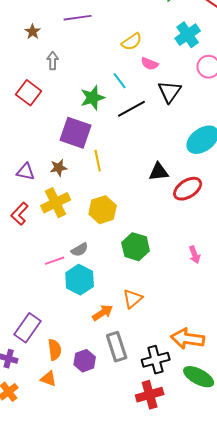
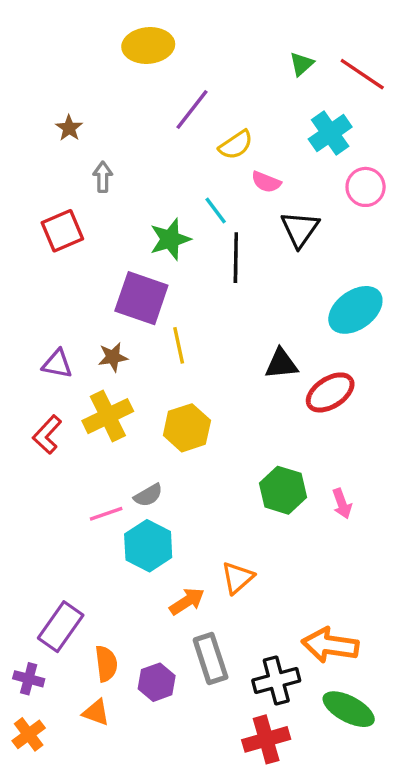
purple line: (78, 18) -> (192, 109), moved, turned -44
red square: (29, 93) -> (62, 231), turned 30
black line: (132, 109) -> (236, 258), turned -60
green hexagon: (136, 247) -> (283, 490), moved

